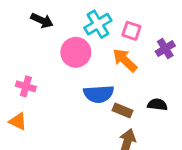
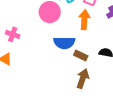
orange arrow: (125, 60) -> (84, 20), turned 48

